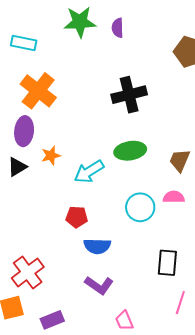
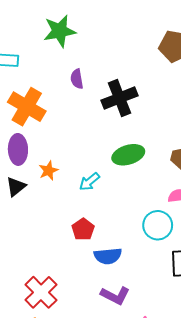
purple semicircle: (118, 28) -> (77, 79), moved
cyan arrow: (89, 172) -> (89, 182), size x0.7
cyan circle: (140, 207) -> (158, 225), moved
red pentagon: (77, 217) -> (83, 229), turned -30

